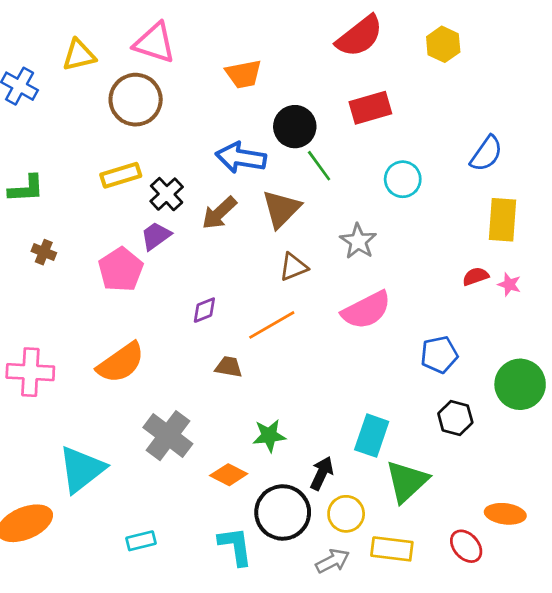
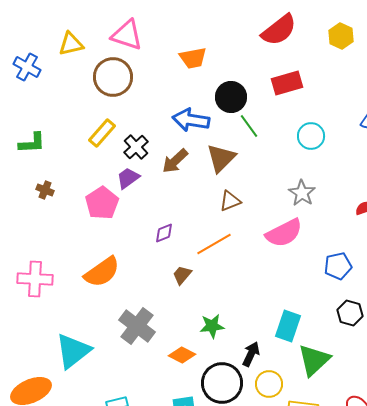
yellow rectangle: (121, 175) -> (102, 133), turned -32
gray star: (358, 241) -> (302, 193), moved
brown trapezoid: (229, 367) -> (182, 275), turned -60

